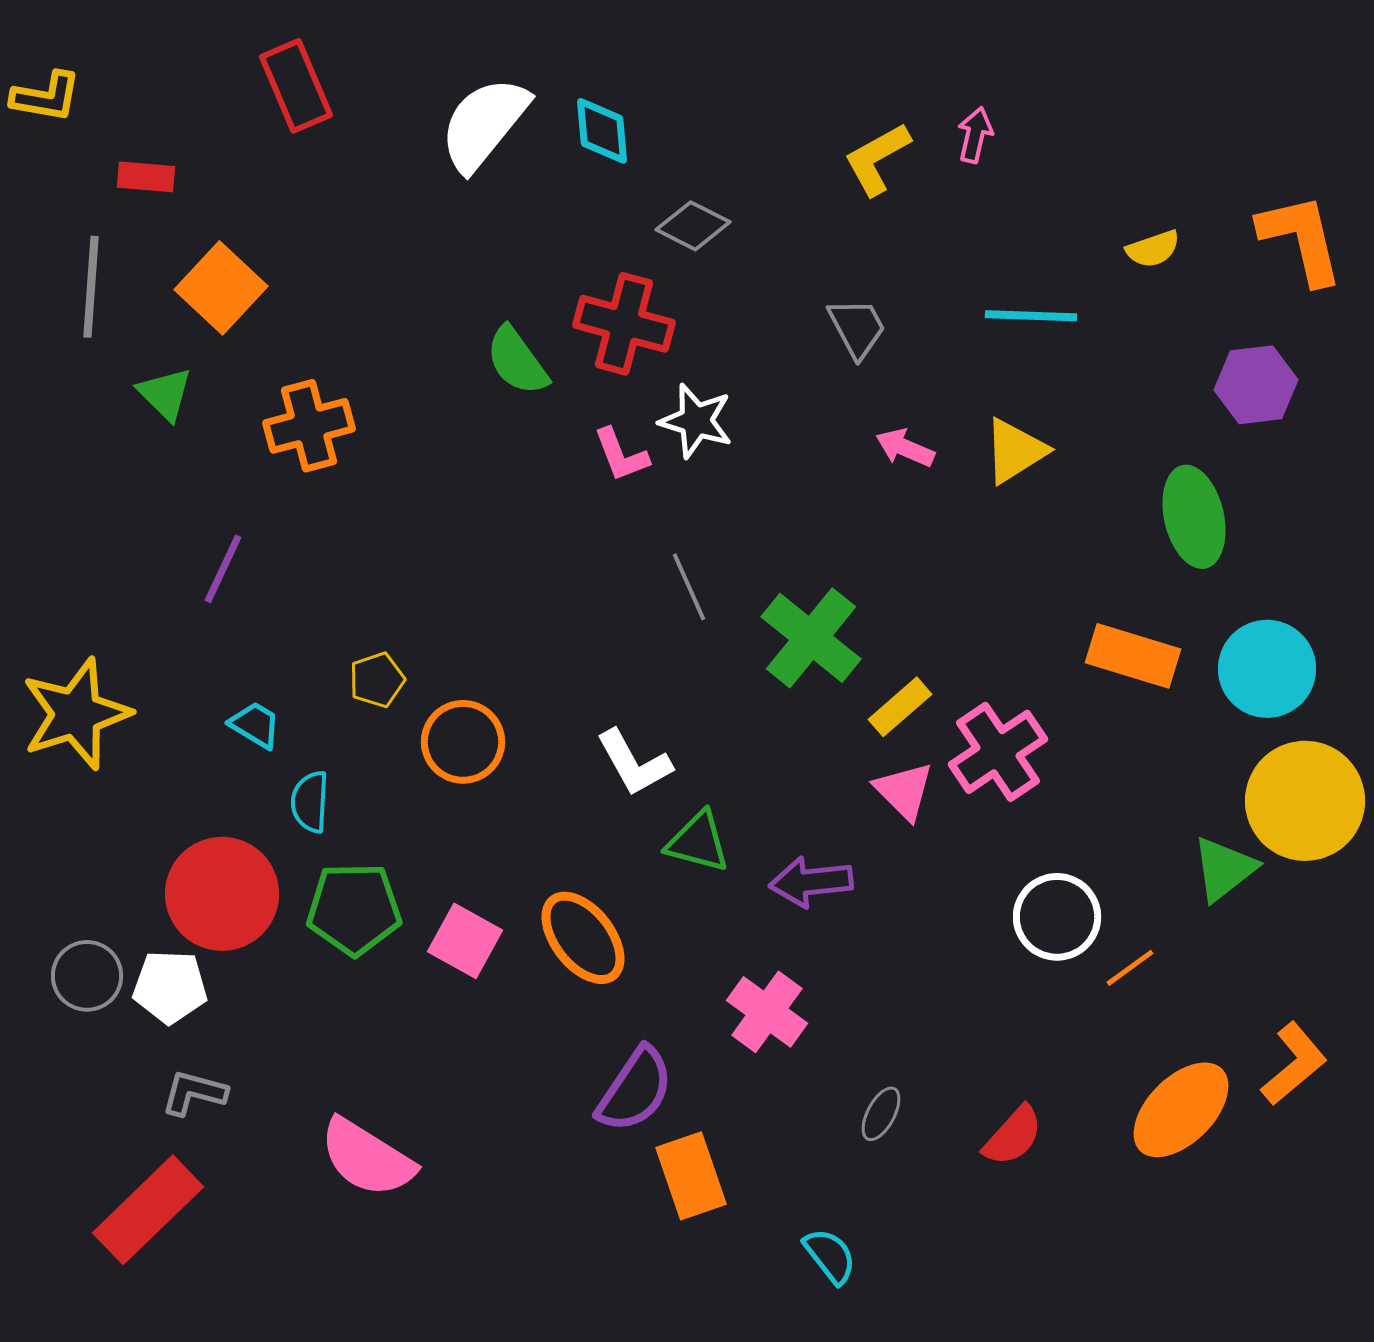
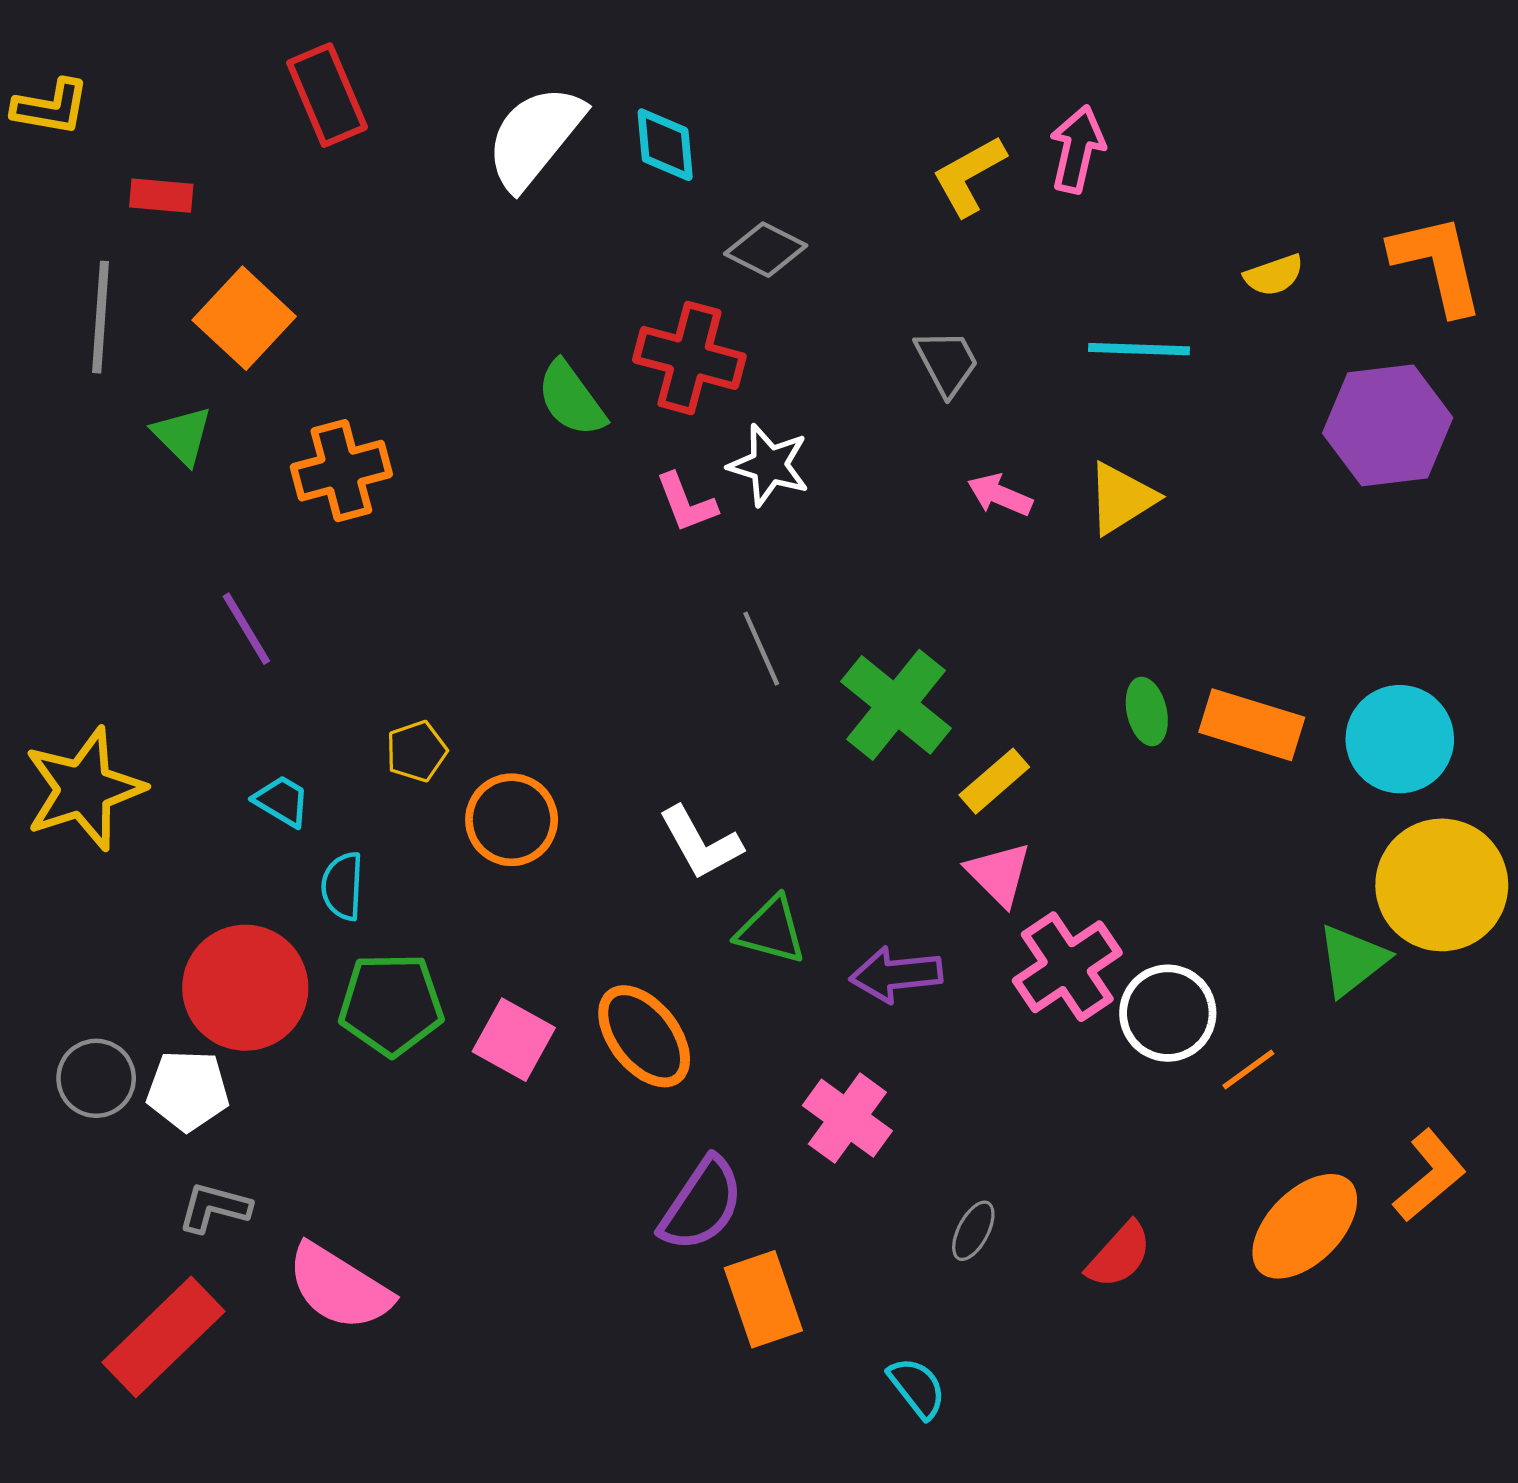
pink arrow: (975, 135) -> (1077, 149), size x1.4
purple hexagon: (1256, 385) -> (1388, 425), size x1.4
green ellipse: (1194, 517) -> (1147, 711), moved, size x0.6
purple line: (223, 569) -> (246, 629), turned -56
pink cross: (998, 752) -> (1067, 967), moved
pink semicircle: (367, 1158) -> (339, 1287), moved

